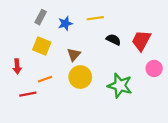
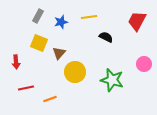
red trapezoid: (141, 41) -> (137, 21), moved
brown triangle: (74, 55) -> (59, 53), moved
orange line: (45, 79) -> (50, 99), moved

